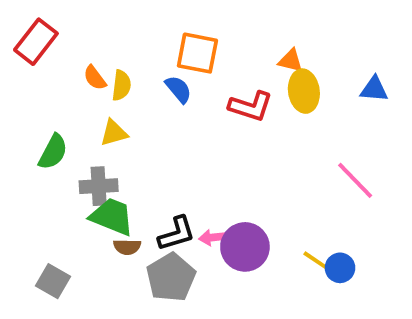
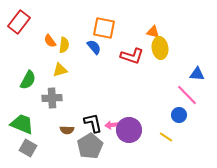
blue triangle: (374, 89) -> (197, 74), moved
green trapezoid: (112, 217) -> (22, 124), moved
black L-shape: (177, 234) -> (93, 123), turned -85
blue circle: (340, 268) -> (179, 115), moved

